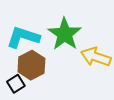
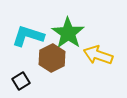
brown hexagon: (31, 65) -> (52, 58), moved

